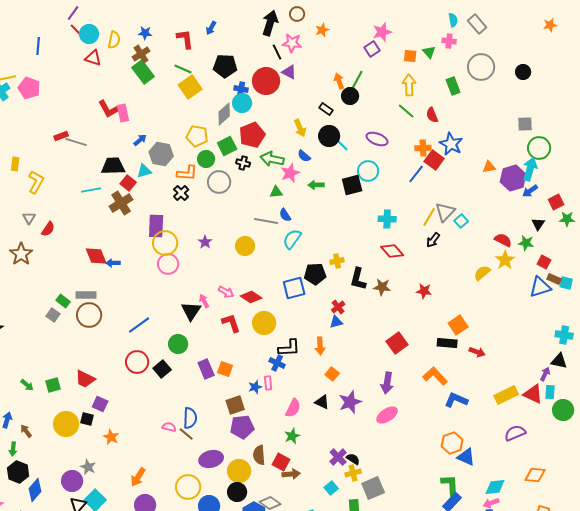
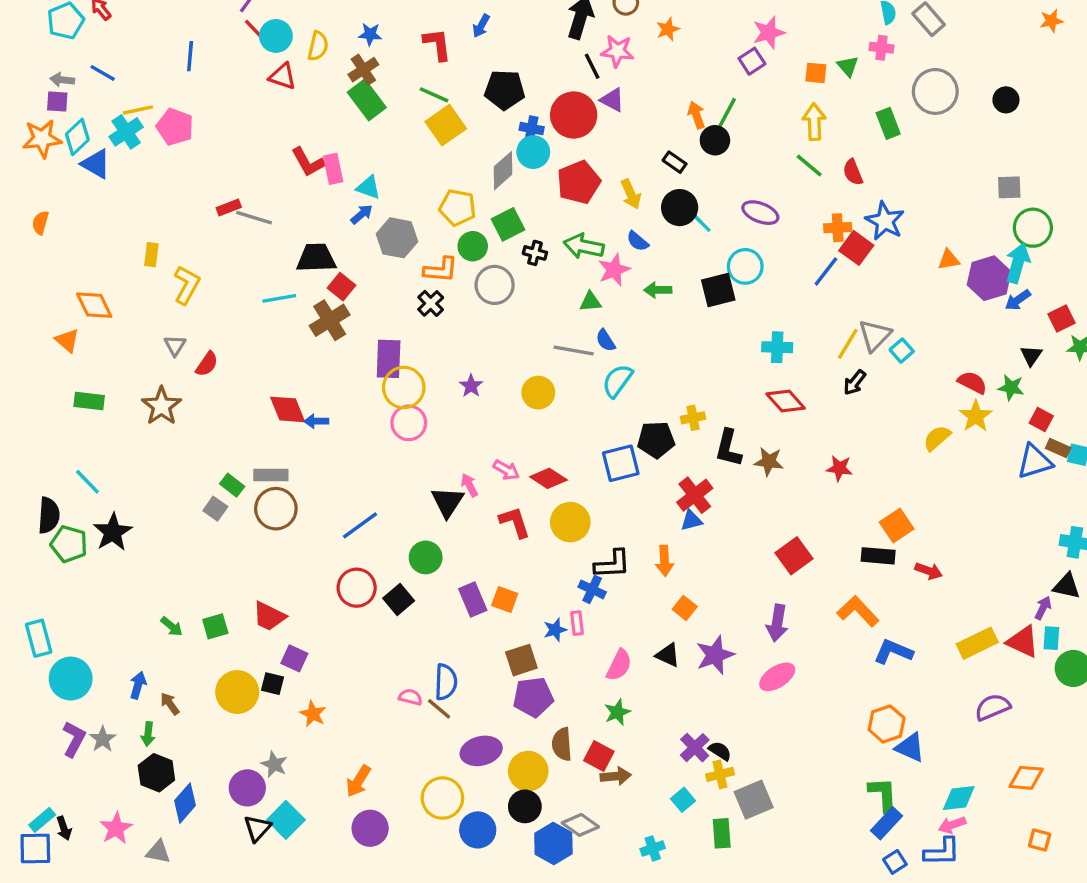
red pentagon: (252, 135) -> (579, 182), moved
cyan triangle: (144, 171) -> (368, 187), moved, turned 35
red cross: (338, 307) -> (695, 495), size x1.5

